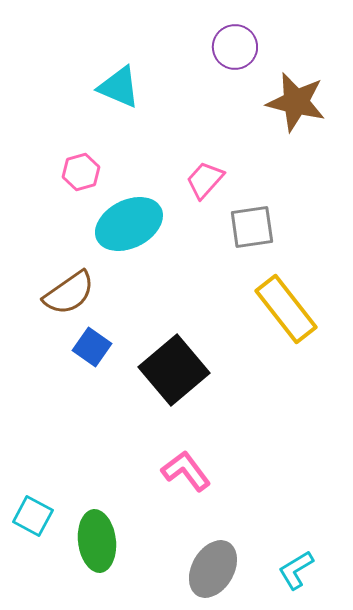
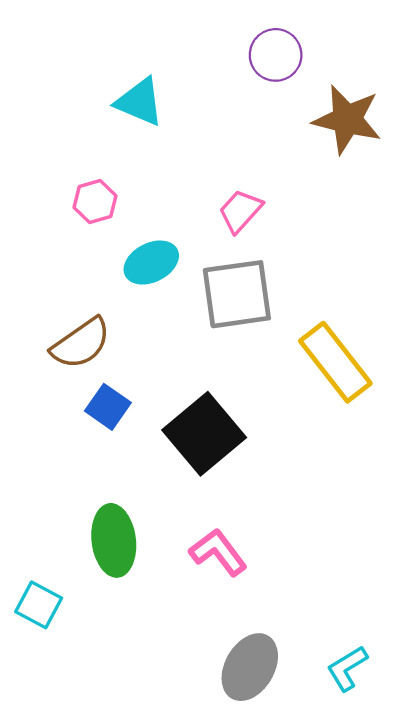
cyan ellipse: (129, 224) -> (151, 263), size x0.7
gray square: (252, 227) -> (237, 294), moved, size x1.4
green ellipse: (97, 541) -> (114, 540), moved

